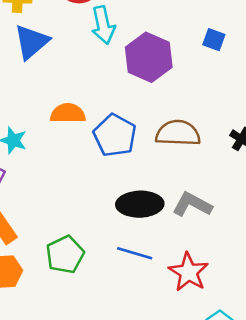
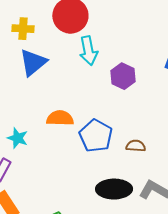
purple hexagon: (149, 57) -> (123, 76), size x0.7
brown semicircle: (178, 133) -> (136, 146), moved, size x0.6

